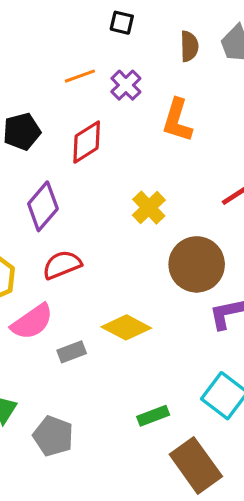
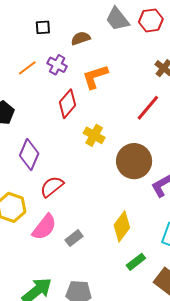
brown semicircle: (189, 46) -> (81, 38), moved, turned -90
orange L-shape: (177, 120) -> (95, 77), turned 72
red diamond: (87, 142) -> (68, 104), moved
yellow diamond: (126, 327) -> (122, 226), moved, turned -64

